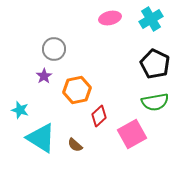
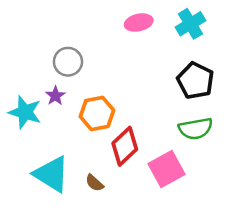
cyan star: (20, 110) -> (25, 112), moved, size x1.5
red diamond: (99, 116) -> (125, 146), size x1.4

